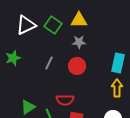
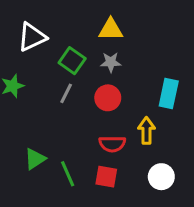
green square: (53, 25) -> (72, 61), moved
yellow arrow: (117, 88) -> (146, 131), moved
red semicircle: (65, 100) -> (112, 144), moved

